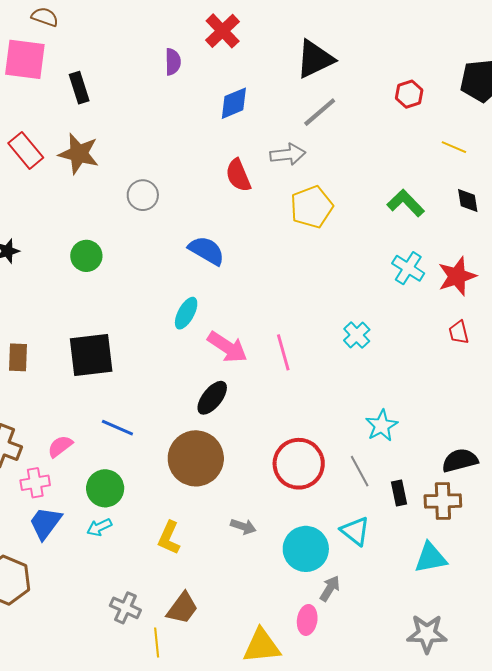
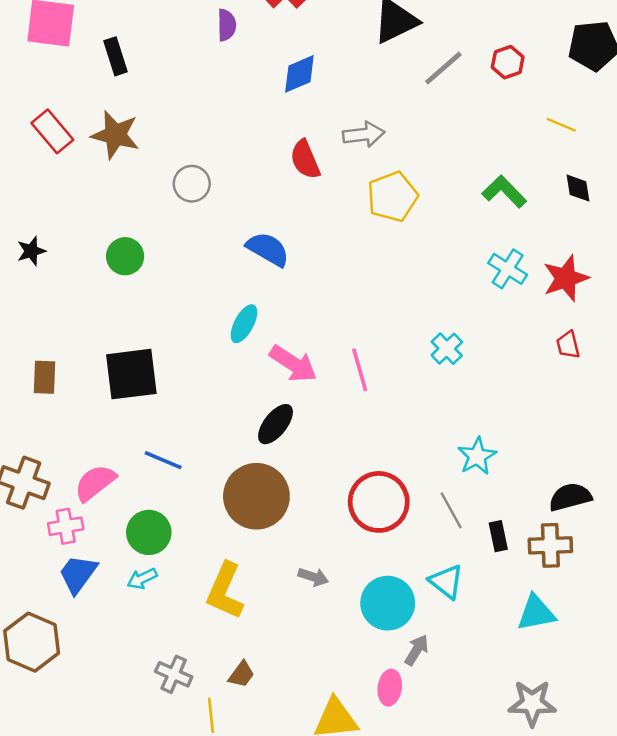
gray line: (320, 112) -> (443, 68), moved
pink semicircle: (60, 446) -> (95, 483), size x1.4
yellow L-shape: (169, 538) -> (225, 591), size x1.4
brown trapezoid: (182, 608) -> (241, 674), size x0.7

